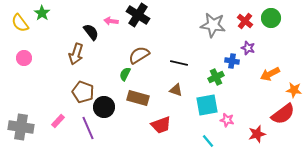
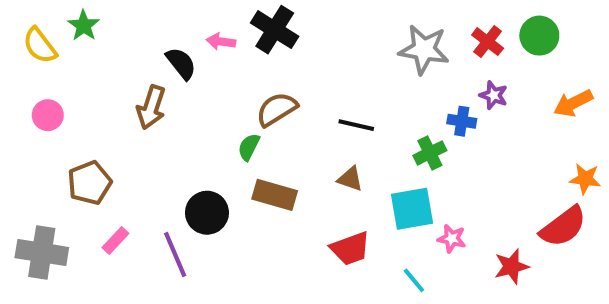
orange arrow: (270, 74) -> (573, 103), moved
brown pentagon: (83, 92) -> (90, 183), moved, turned 30
red trapezoid: (161, 125) -> (350, 249), moved

